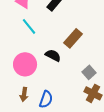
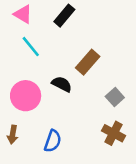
gray square: (89, 72) -> (115, 97), moved
brown arrow: (24, 94) -> (13, 135), moved

